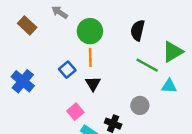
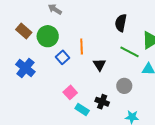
brown rectangle: (27, 25) -> (24, 31), moved
green circle: (90, 31) -> (48, 36), moved
black triangle: (93, 84) -> (99, 65), moved

